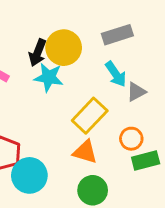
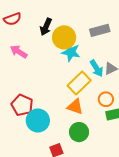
black arrow: (38, 53) -> (46, 27), moved
cyan arrow: (116, 74) -> (97, 68), moved
cyan star: (49, 77) -> (71, 52), moved

